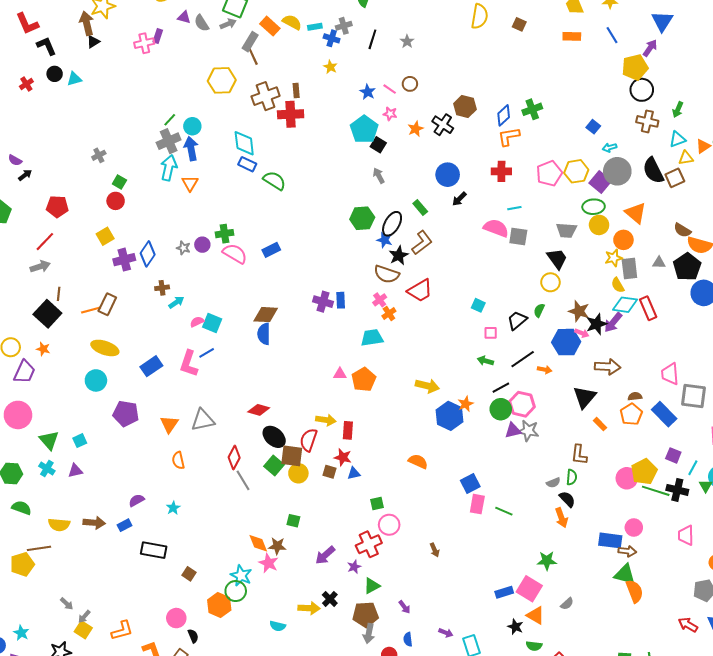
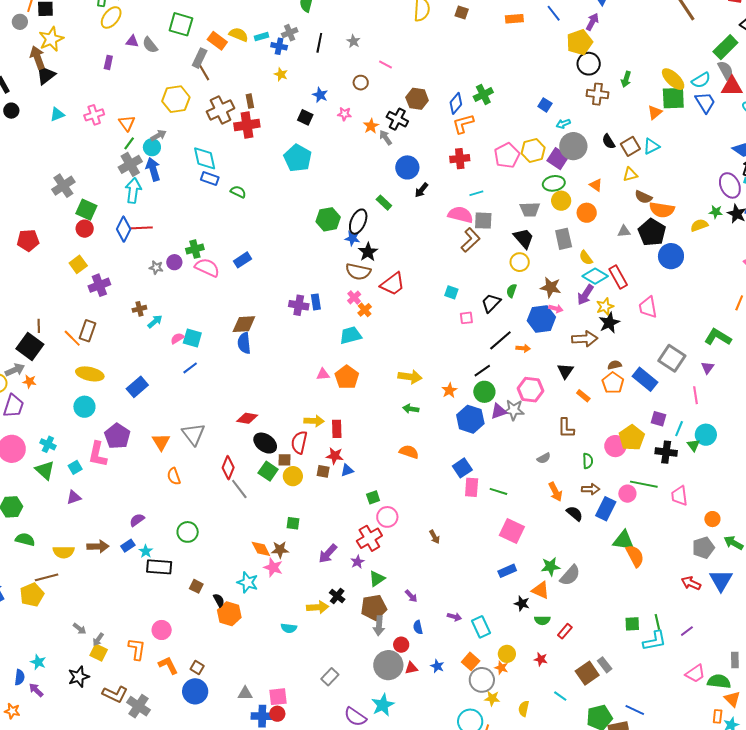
gray arrow: (228, 24) -> (158, 135), moved
black triangle: (93, 42) -> (46, 75), size x1.5
pink cross: (144, 43) -> (94, 115), moved
cyan triangle: (74, 79) -> (57, 114), moved
pink line: (390, 89) -> (385, 65), moved
cyan pentagon: (364, 129) -> (298, 158), moved
cyan triangle: (677, 139) -> (651, 146), moved
black square: (378, 145) -> (305, 117), moved
gray cross: (99, 155) -> (63, 186), size x1.6
yellow triangle: (686, 158) -> (630, 174), moved
black semicircle: (653, 171) -> (609, 142), size x0.6
gray arrow: (379, 176) -> (386, 138), moved
green semicircle: (274, 181) -> (238, 192), size x0.7
green square: (119, 182) -> (86, 210), size x1.5
orange triangle: (190, 183) -> (127, 123), moved
orange triangle: (636, 213) -> (596, 185), size x0.6
red line: (45, 242) -> (142, 228), moved, turned 50
brown L-shape: (422, 243) -> (470, 240), moved
blue diamond: (148, 254) -> (124, 229), moved
yellow star: (614, 258) -> (605, 307), moved
gray arrow: (40, 267) -> (15, 370), moved
gray rectangle: (629, 268) -> (564, 239), moved
cyan diamond: (625, 305) -> (595, 276), turned 30
orange line: (91, 310) -> (72, 338), turned 66
black star: (597, 324) -> (609, 323), moved
green arrow: (485, 361) -> (411, 409), moved
pink L-shape: (189, 364) -> (98, 454), moved
pink trapezoid: (670, 374) -> (648, 307), moved
gray square: (693, 396) -> (672, 358), turned 32
black triangle: (585, 397) -> (565, 371), size x0.7
pink hexagon: (522, 404) -> (531, 390), moved
purple pentagon: (126, 414) -> (117, 436), turned 30
blue hexagon: (450, 416) -> (470, 419), moved
gray triangle: (203, 420) -> (193, 434), turned -50
brown square: (292, 456) -> (285, 460), size x0.6
cyan cross: (47, 468) -> (48, 444), moved
green semicircle: (572, 477) -> (588, 461), moved
green line: (656, 491) -> (644, 484), moved
black semicircle: (567, 499) -> (575, 513), moved
cyan star: (173, 508) -> (146, 551), moved
blue rectangle: (610, 540) -> (606, 509), turned -65
brown arrow: (627, 551) -> (591, 489), moved
green star: (547, 561) -> (550, 567), moved
pink square: (529, 589) -> (512, 531), moved
green circle: (236, 591) -> (188, 532), moved
gray semicircle: (567, 604) -> (570, 575), size x1.6
pink circle: (176, 618) -> (162, 630), moved
orange L-shape: (122, 630) -> (137, 649), turned -60
black semicircle: (193, 636) -> (219, 600), moved

